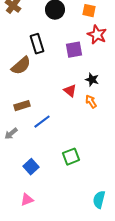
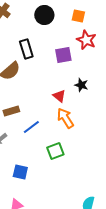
orange arrow: (91, 102) -> (65, 118), moved, size x1.5
green square: (71, 157) -> (55, 151), moved
blue square: (31, 167) -> (20, 172), turned -35

